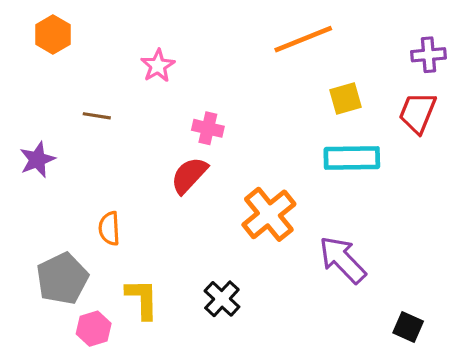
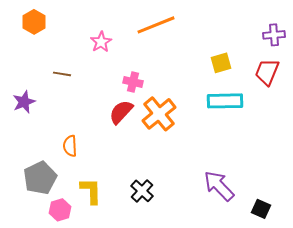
orange line: (303, 39) -> (156, 25), moved
orange cross: (269, 214) -> (159, 114), moved
purple arrow: (342, 260) -> (219, 186), moved

